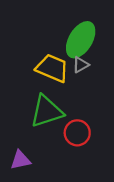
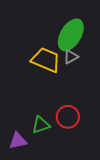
green triangle: (47, 111) -> (41, 125), moved, size x0.6

